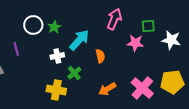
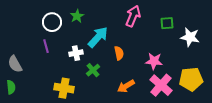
green star: (54, 27) -> (77, 16), moved
pink star: (135, 43) -> (154, 61), moved
purple line: (16, 49) -> (46, 46), moved
yellow cross: (56, 90) -> (64, 88), moved

